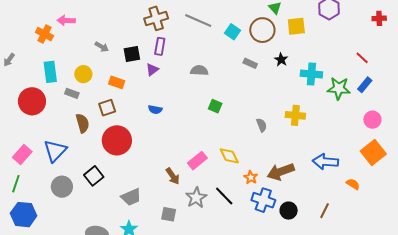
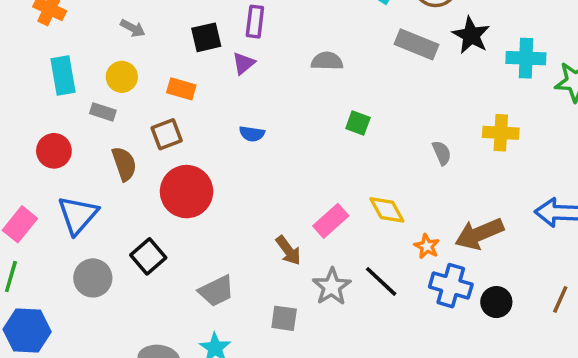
gray arrow: (102, 47) -> (133, 28), moved
black star: (281, 60) -> (471, 35), size x1.5
gray rectangle: (250, 63) -> (417, 44), size x1.6
red circle: (32, 101) -> (54, 151), moved, size x0.7

